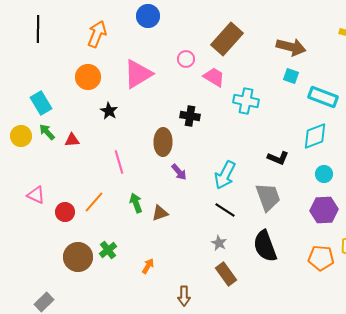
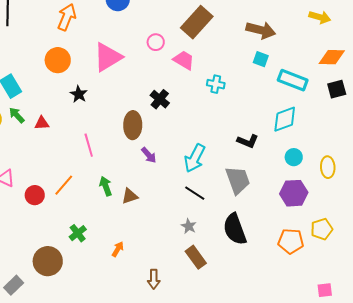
cyan cross: (246, 101) -> (216, 84), size x0.7
black cross: (190, 116) -> (160, 99), turned 30
brown circle: (78, 257) -> (48, 261), moved

